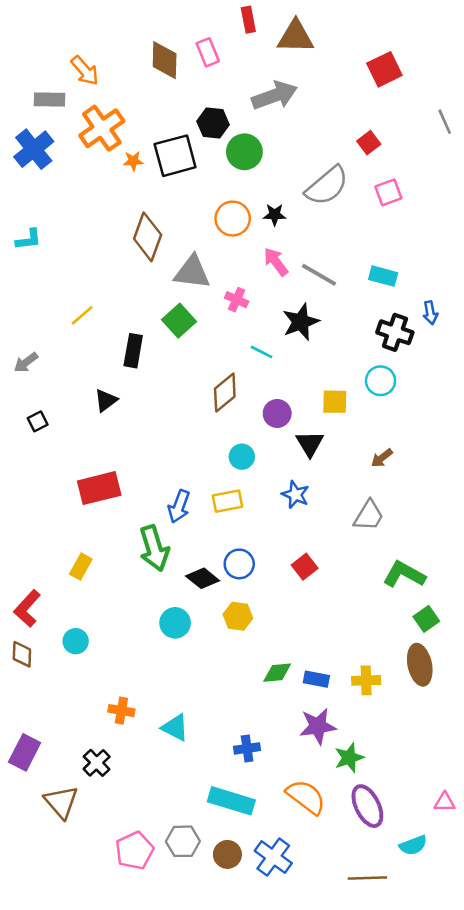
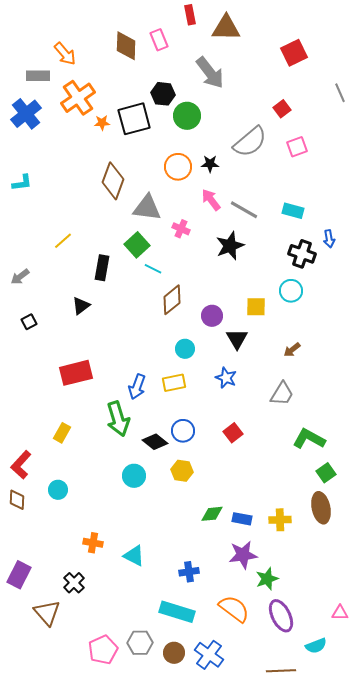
gray arrow: (275, 96) -> (210, 73), turned 72
cyan line: (261, 352) -> (153, 269), moved

